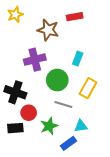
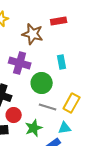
cyan rectangle: (78, 59) -> (62, 62), turned -32
purple cross: (35, 60) -> (20, 63), turned 30
yellow rectangle: (88, 88) -> (72, 103), moved

